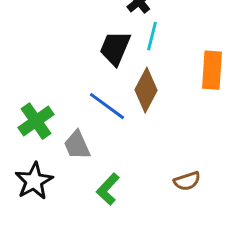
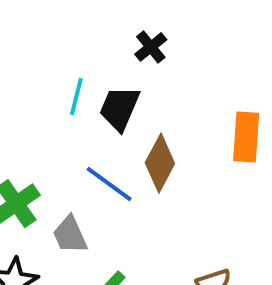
cyan line: (152, 36) -> (76, 97), moved

